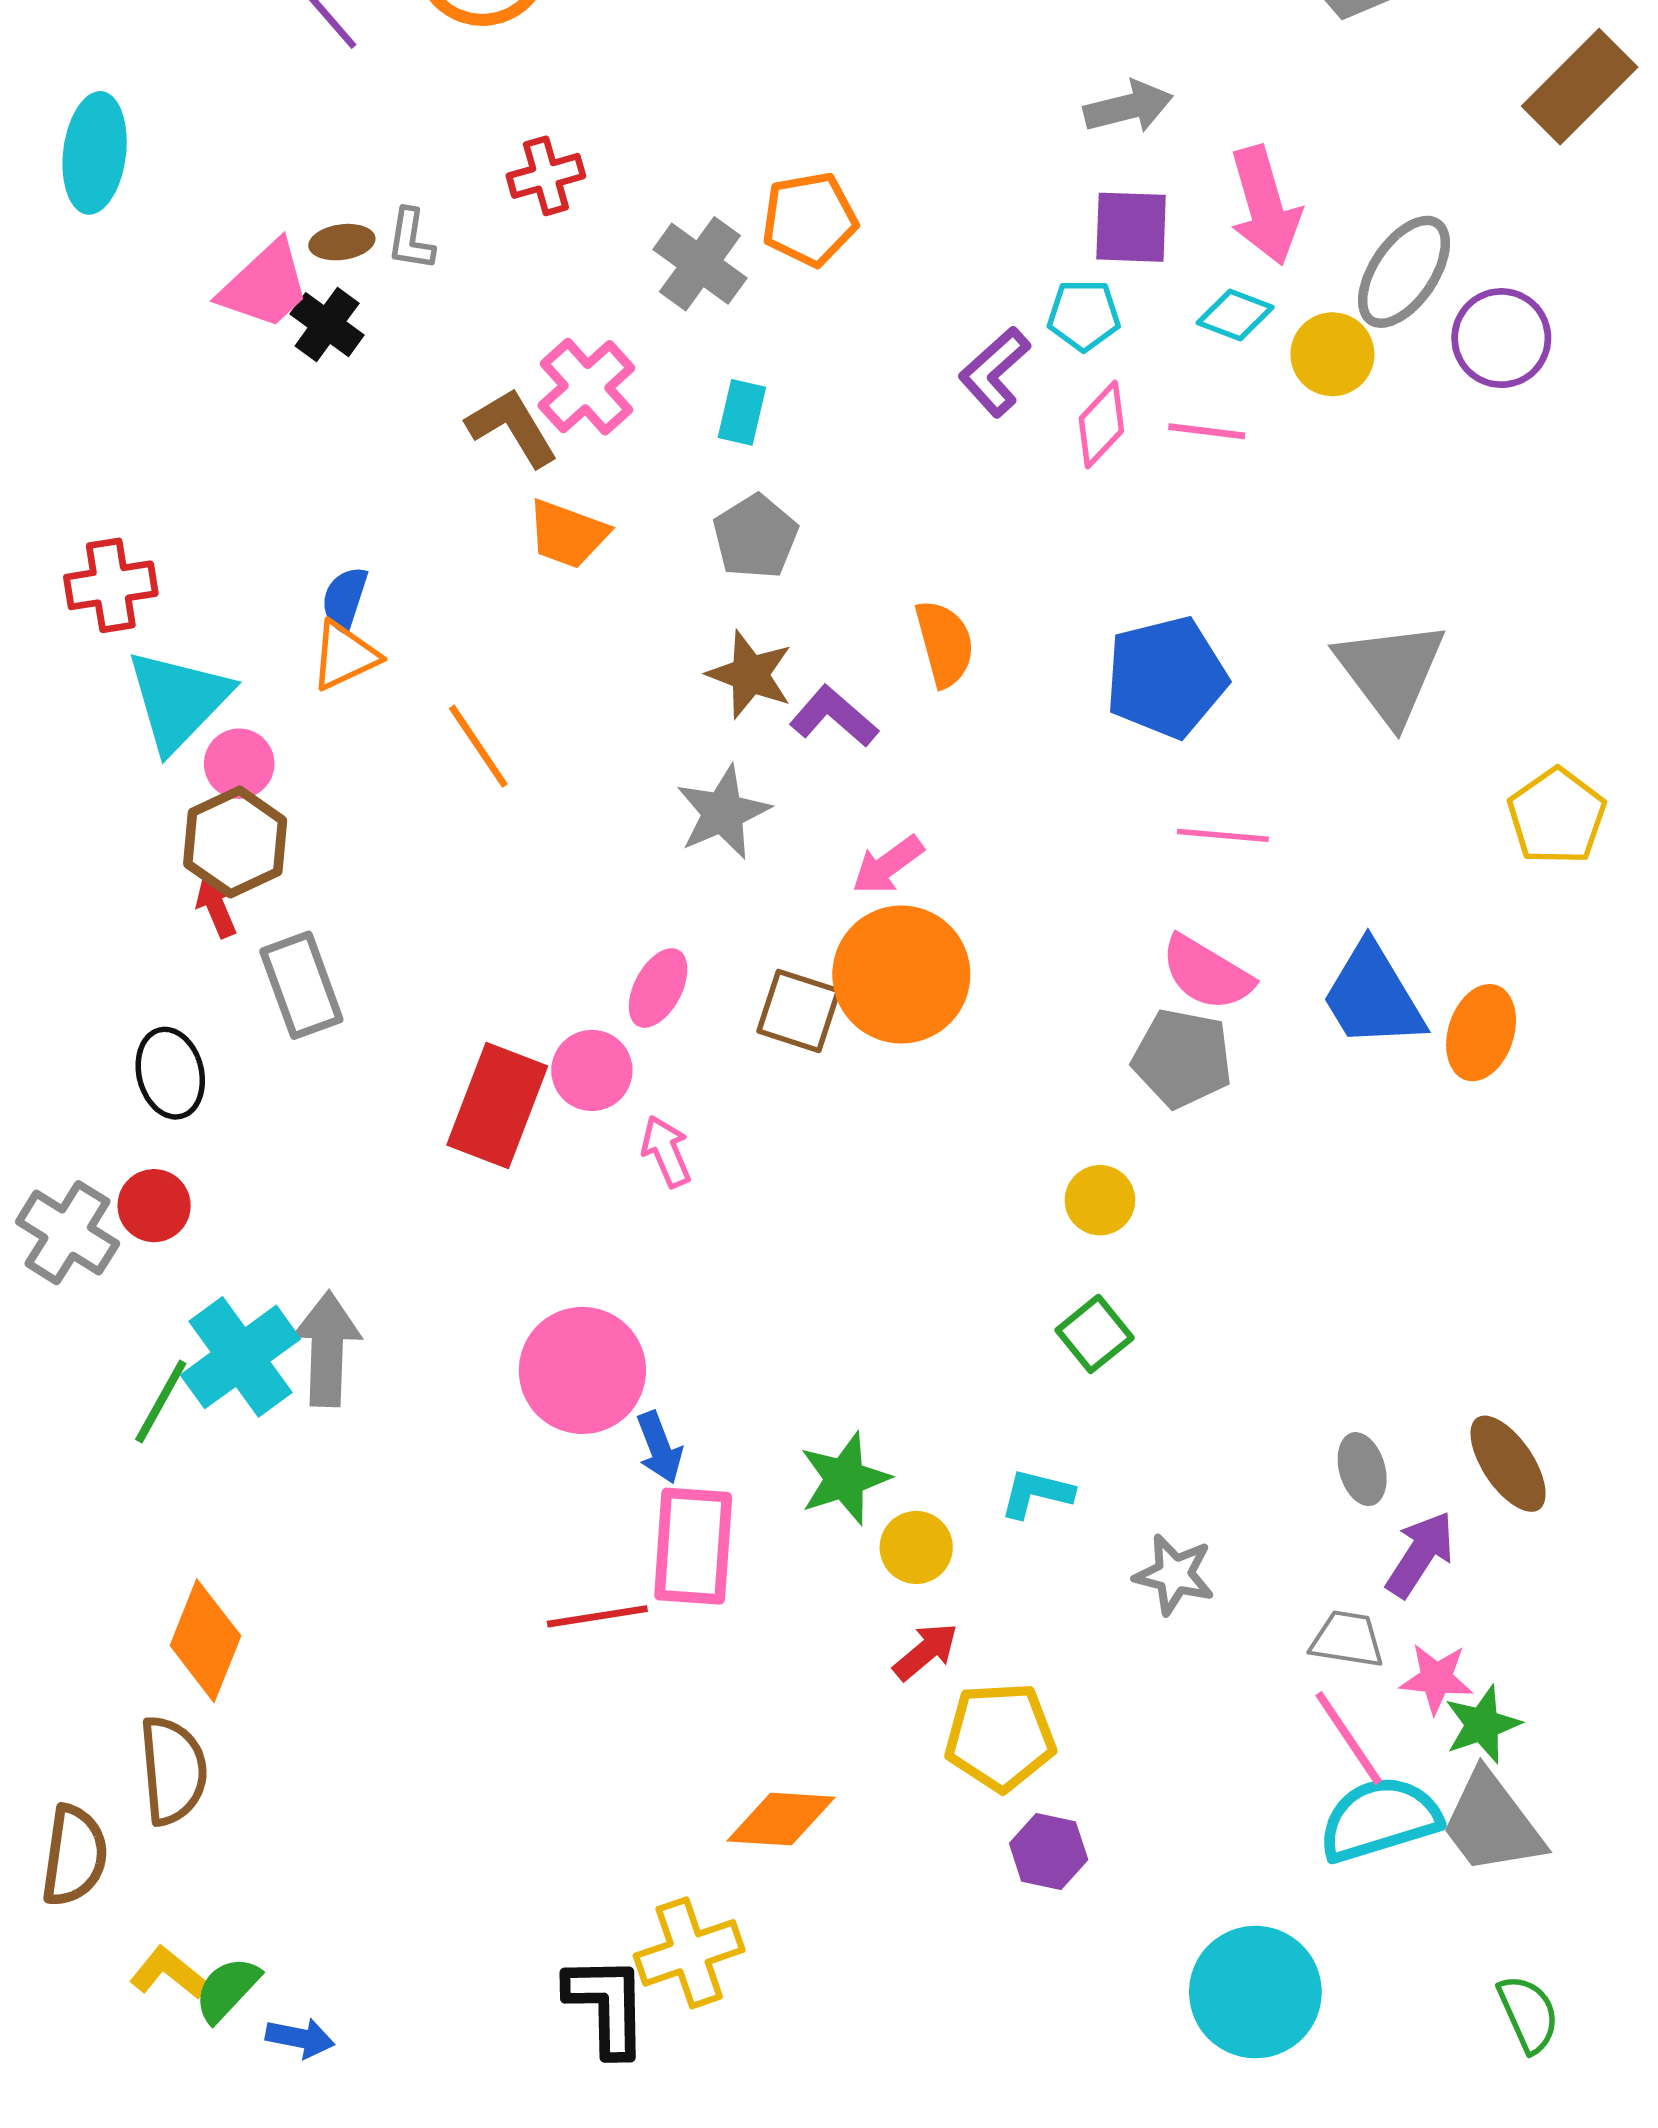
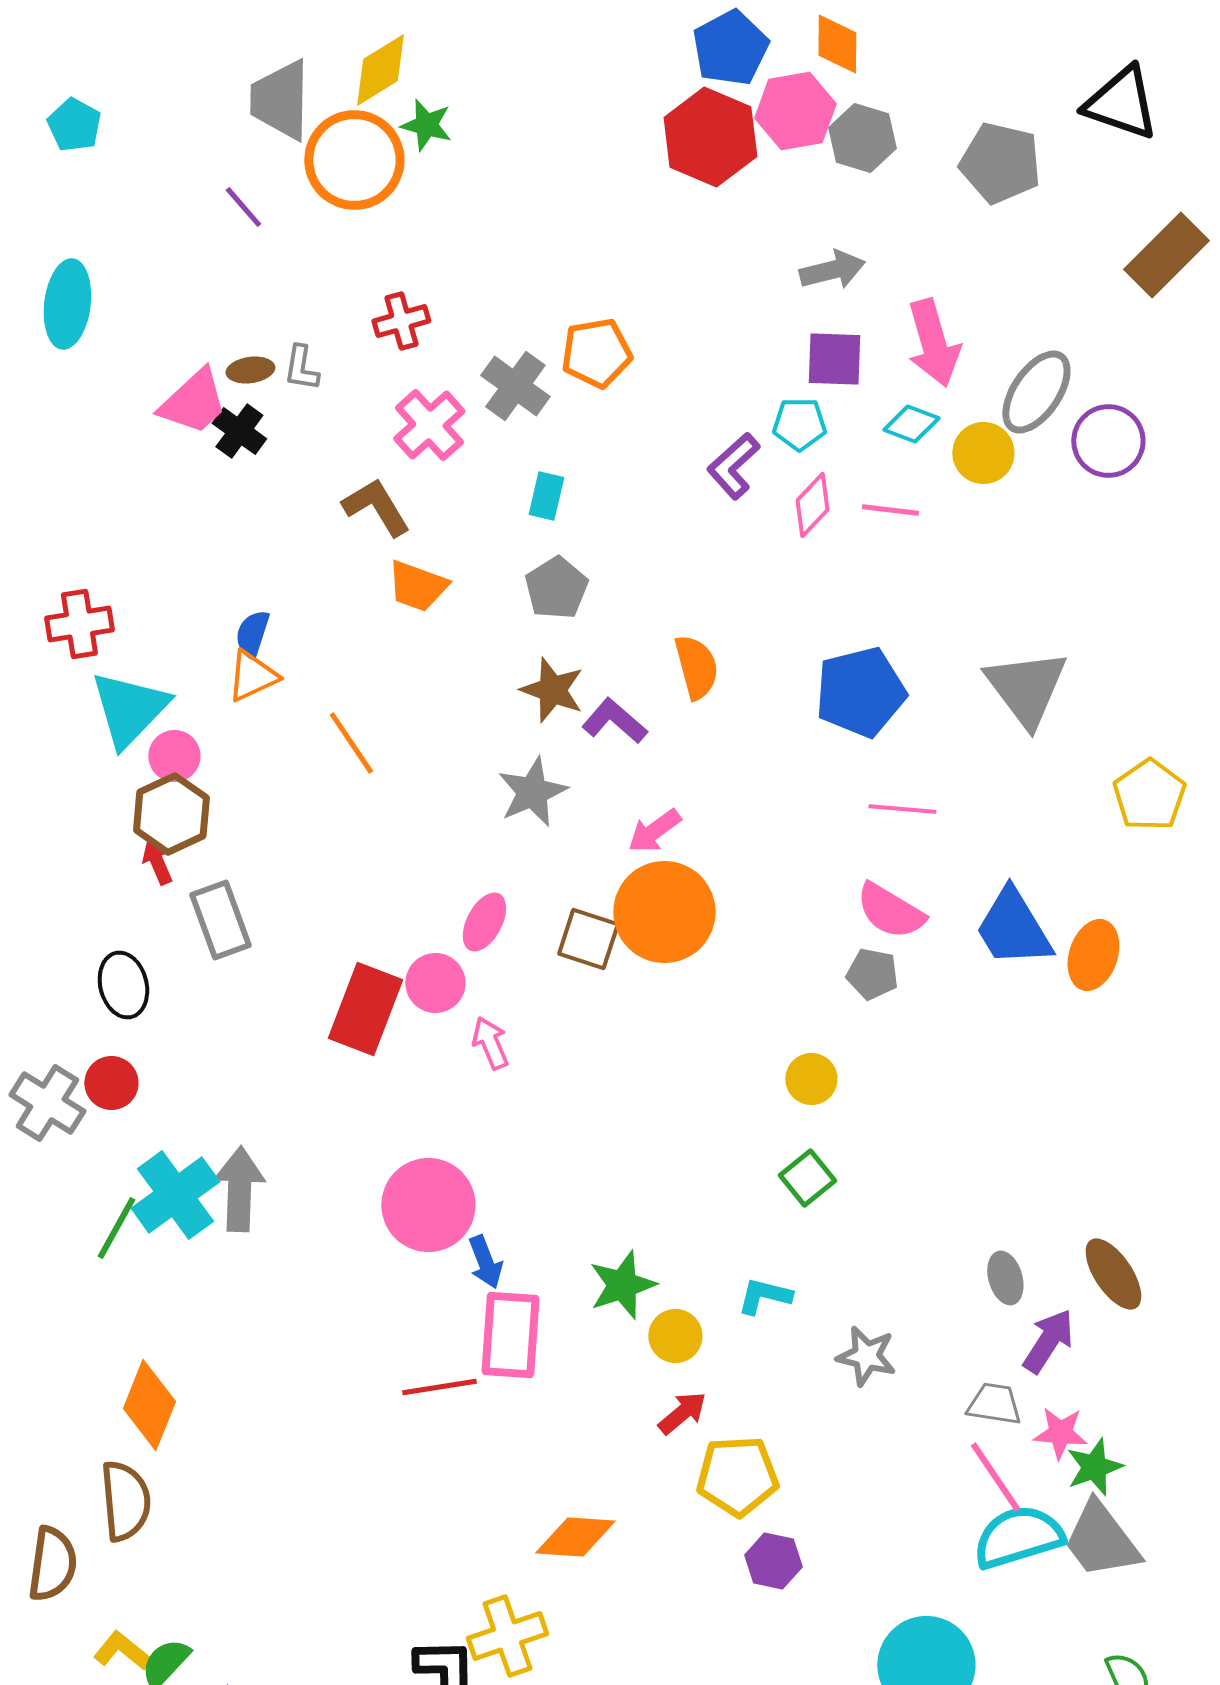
pink cross: (586, 387) -> (429, 425), moved
gray pentagon: (1182, 1058) -> (872, 974), size x0.7

